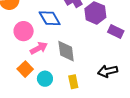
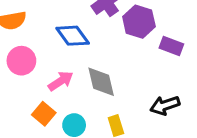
pink circle: (24, 31) -> (21, 61), moved

